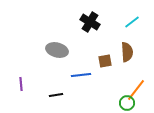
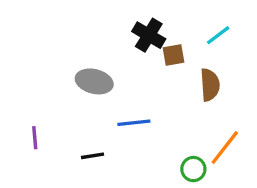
brown square: (105, 61) -> (174, 55), moved
green circle: (127, 103) -> (193, 169), moved

